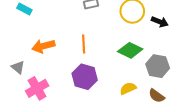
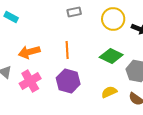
pink cross: (37, 88) -> (30, 81), moved

